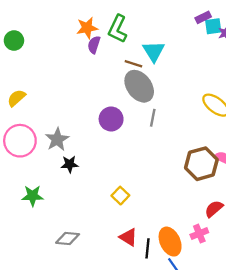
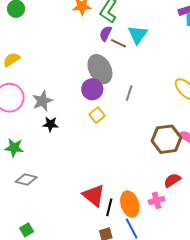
purple semicircle: (94, 45) -> (106, 34), moved
gray ellipse: (139, 86) -> (100, 69), moved
yellow square: (120, 196) -> (97, 115), moved
red triangle: (128, 237) -> (94, 195), size x1.4
gray diamond: (68, 239) -> (26, 179), moved

